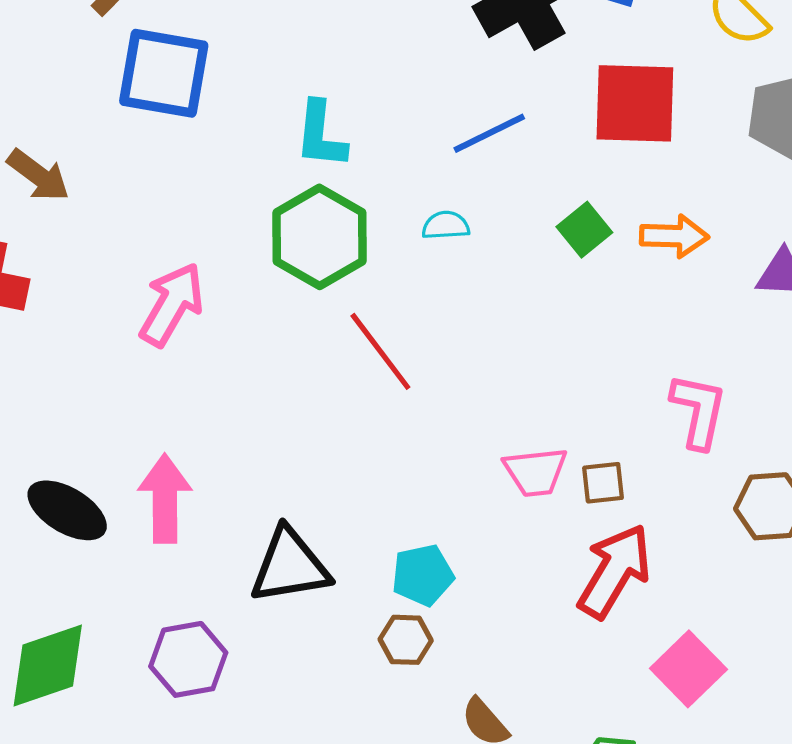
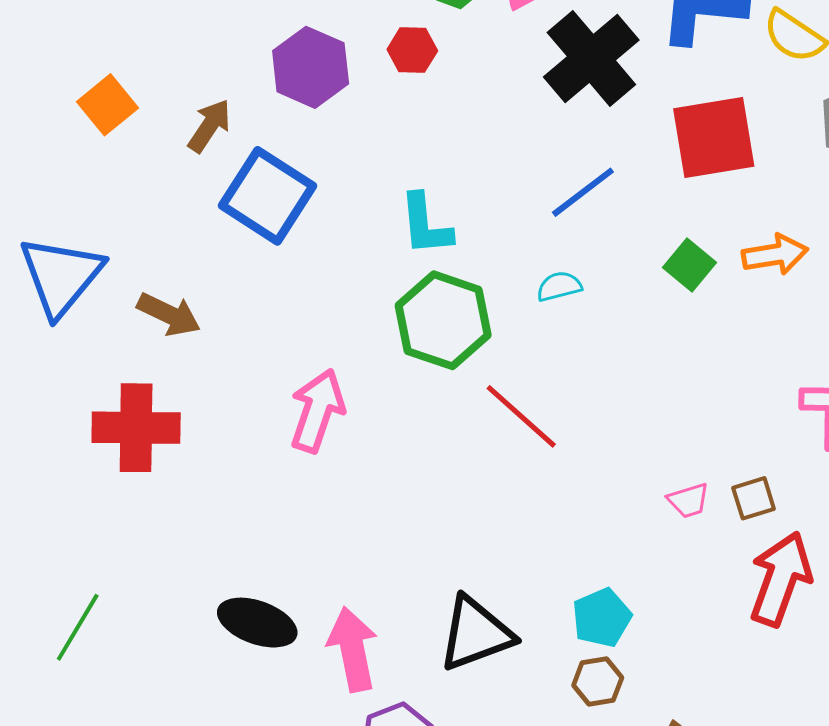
blue square: (164, 73) -> (267, 196), turned 34
pink trapezoid: (536, 472) -> (688, 500), size x0.7
pink arrow: (165, 499) -> (353, 649), moved

